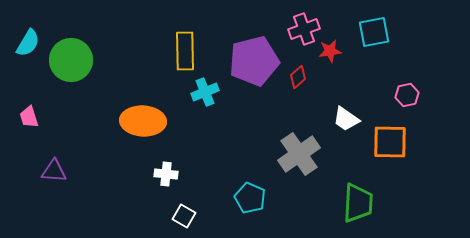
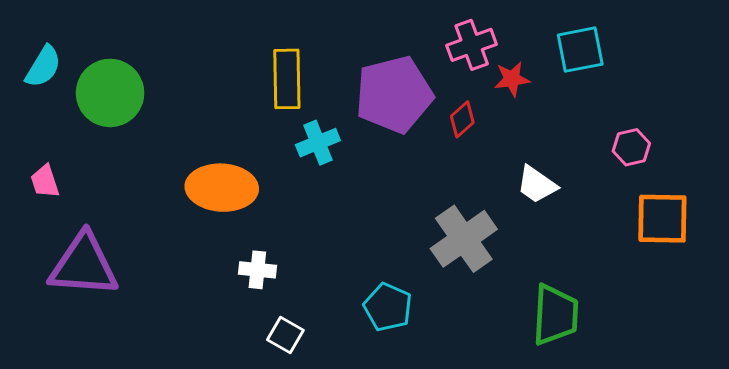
orange square: (390, 142) -> (662, 219), moved
purple triangle: (54, 171) -> (84, 265), size x1.8

